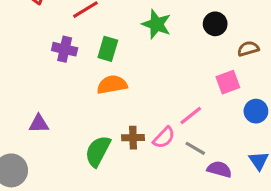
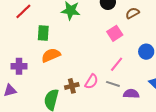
purple cross: (65, 49) -> (19, 66), moved
pink square: (228, 82) -> (115, 33), moved
pink line: (191, 116) -> (117, 64), moved

